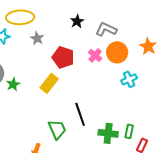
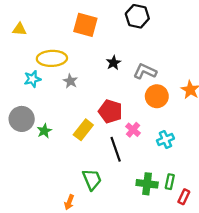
pink cross: (95, 55) -> (133, 130), moved
red pentagon: (63, 57) -> (110, 111), moved
cyan cross: (129, 79) -> (165, 139), moved
black line: (80, 114) -> (116, 149), moved

